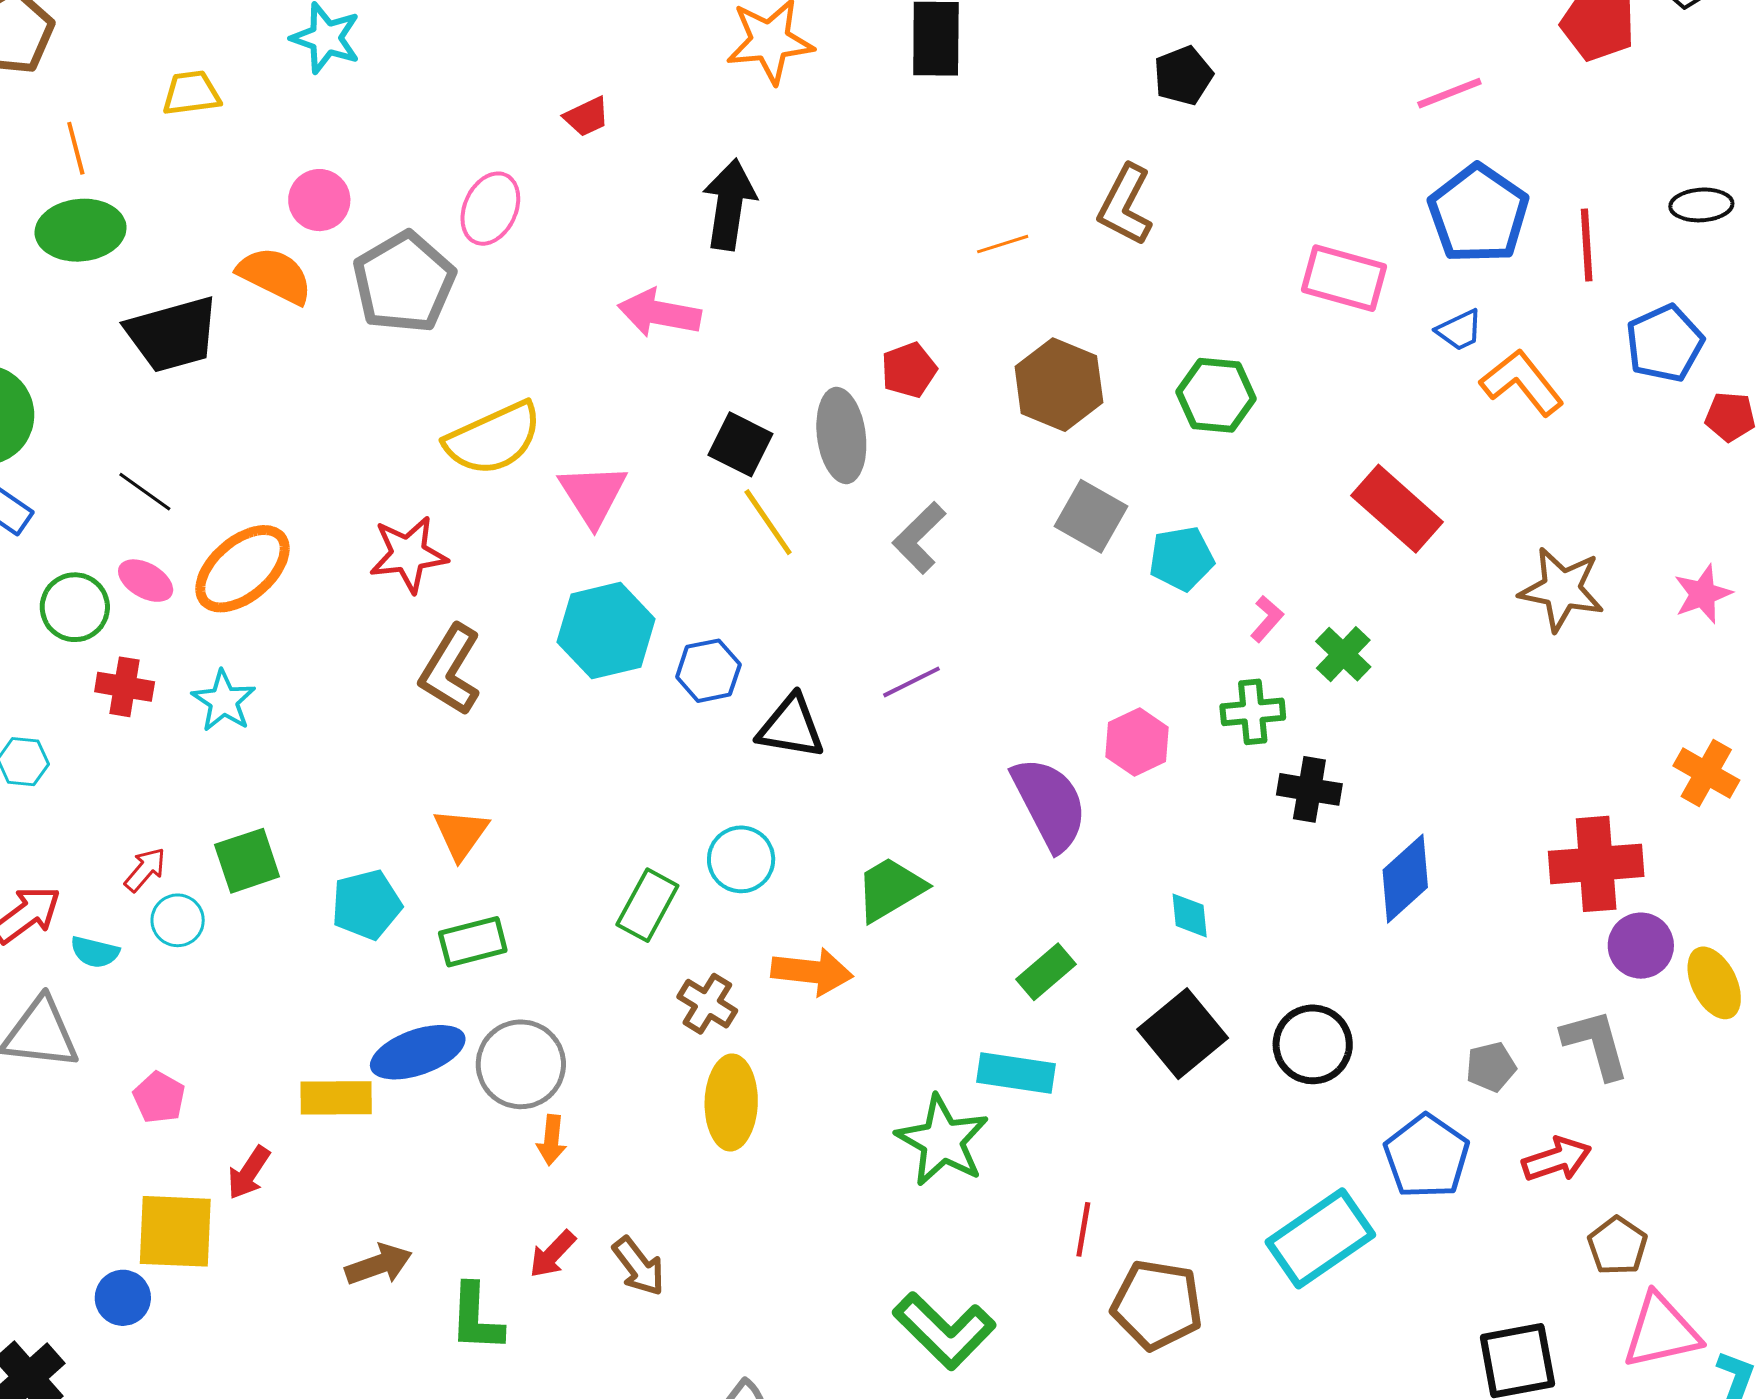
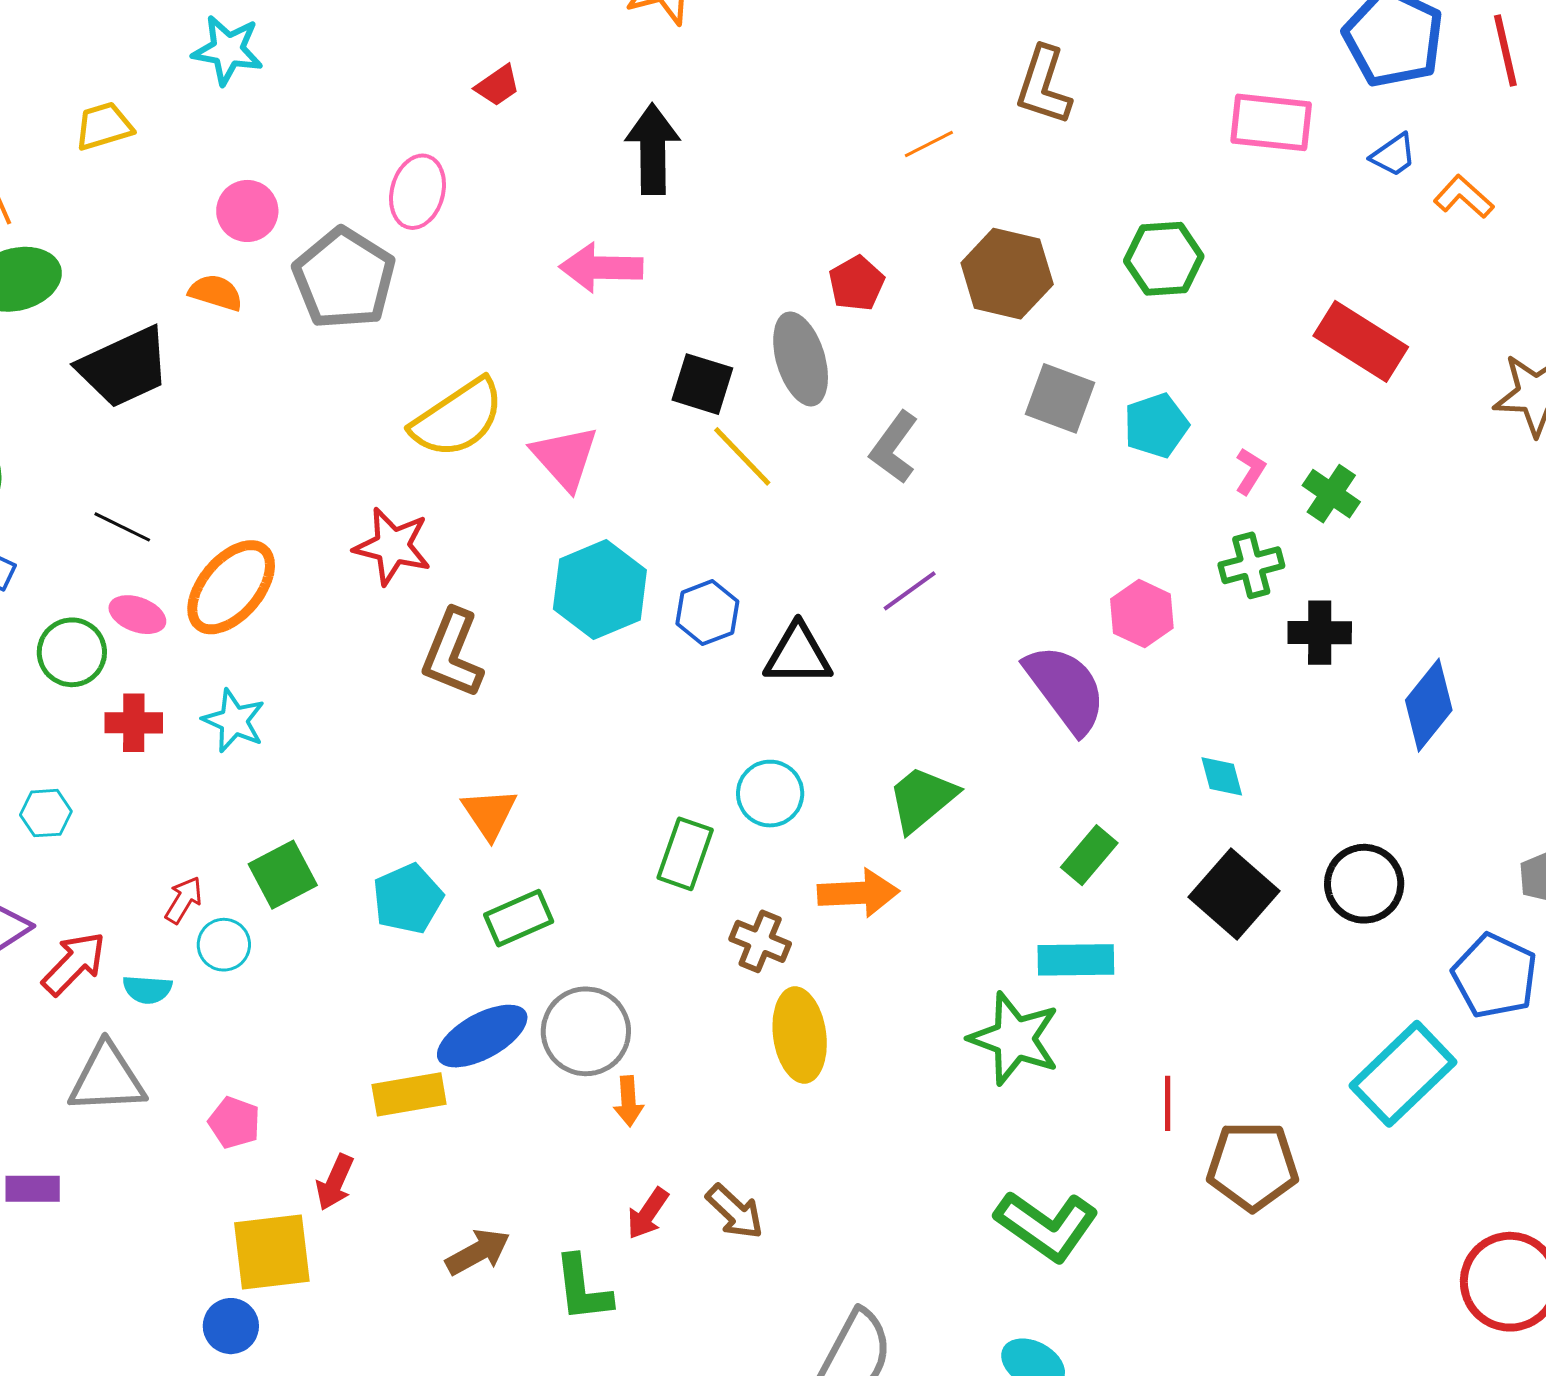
orange semicircle: (275, 275) -> (216, 293), size x0.7
orange L-shape: (1522, 383) -> (1464, 197), size x0.7
red star: (408, 554) -> (392, 546), turned 30

